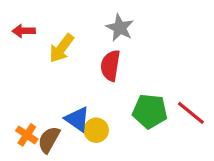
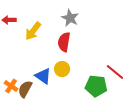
green pentagon: (150, 111) -> (96, 86), moved
yellow circle: (96, 130) -> (62, 69), moved

